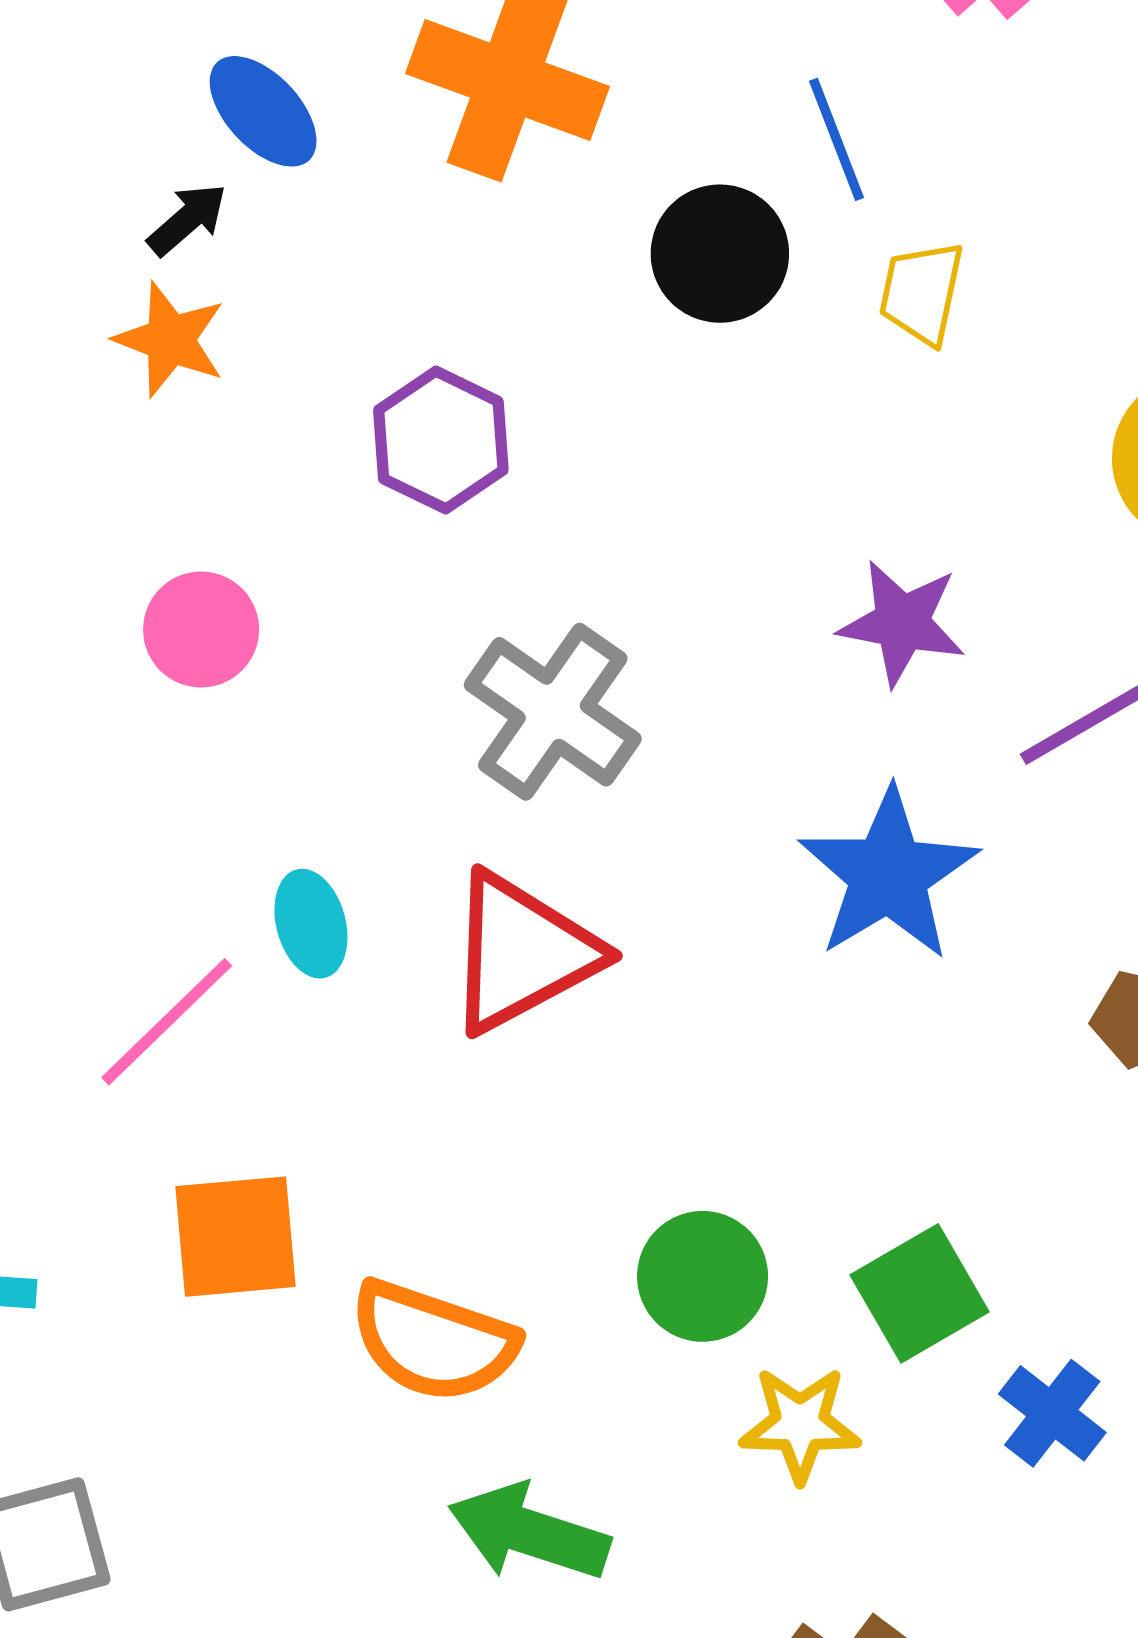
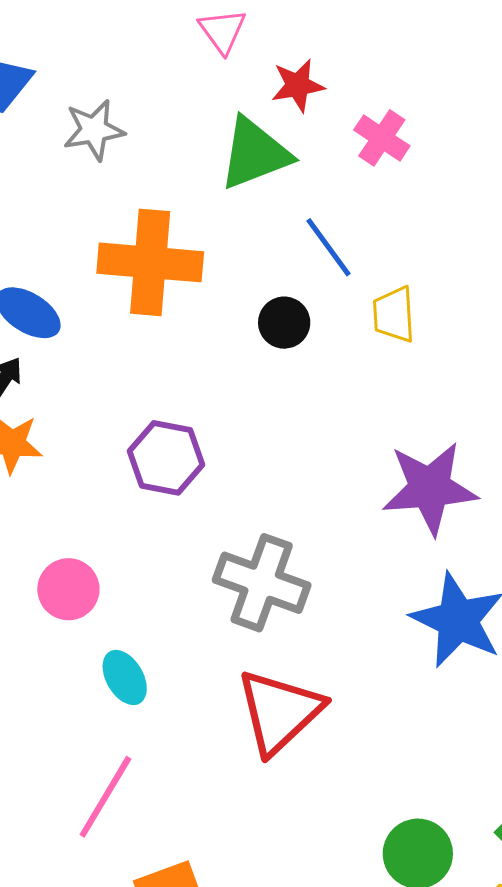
black circle: (720, 254) -> (284, 323), size x0.7
purple star: (902, 623) -> (430, 488), size x1.4
cyan ellipse: (311, 924) -> (125, 677), moved

